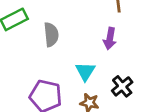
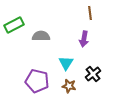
gray semicircle: (51, 35) -> (41, 36), turned -84

